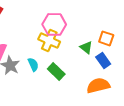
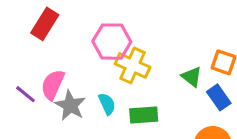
pink hexagon: (54, 24) -> (112, 42), moved
green rectangle: (56, 71) -> (144, 115), turned -48

